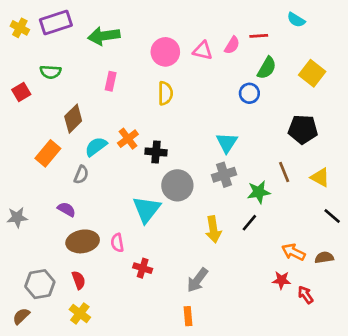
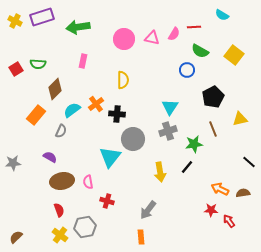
green semicircle: (267, 68) -> (200, 51), turned 90
green semicircle: (51, 72) -> (38, 64), moved
yellow semicircle: (165, 93) -> (123, 80), moved
black pentagon: (303, 129) -> (213, 97), moved, turned -30
yellow triangle: (320, 177) -> (240, 119), moved, turned -42
gray hexagon: (40, 284) -> (85, 227), moved

